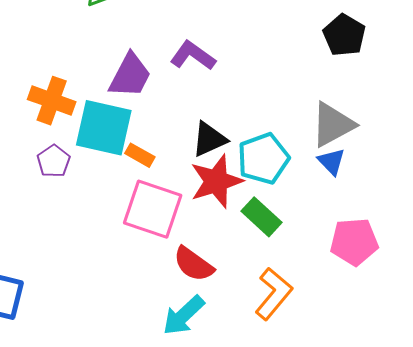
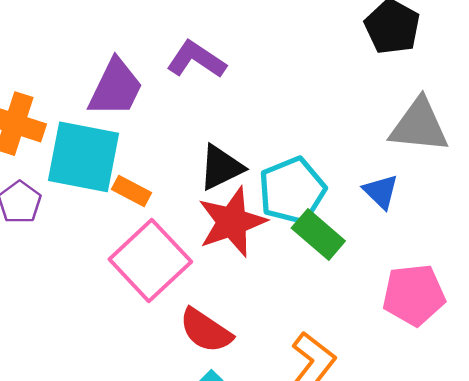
gray triangle: (333, 124) -> (419, 126), moved, turned 36
pink square: (153, 209) -> (150, 261), turned 30
green rectangle: (261, 217) -> (318, 234), moved

